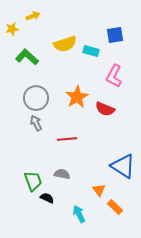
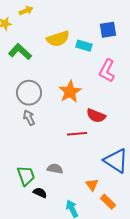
red semicircle: (105, 109) -> (96, 116), moved
red line: (67, 139) -> (77, 134), moved

